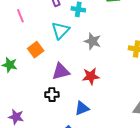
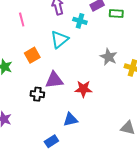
gray star: (93, 41) -> (109, 57), moved
black cross: (52, 95) -> (37, 94), moved

